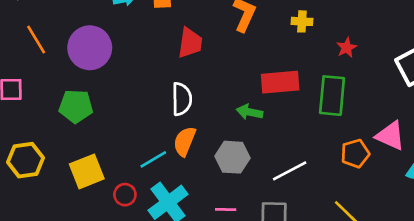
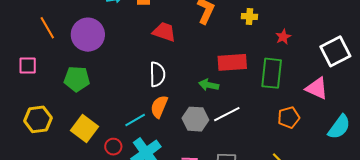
red trapezoid: (190, 43) -> (164, 32), turned -80
pink triangle: (390, 136) -> (317, 88), moved
yellow square: (87, 171) -> (84, 129), turned -32
white line: (290, 171) -> (227, 114), moved

